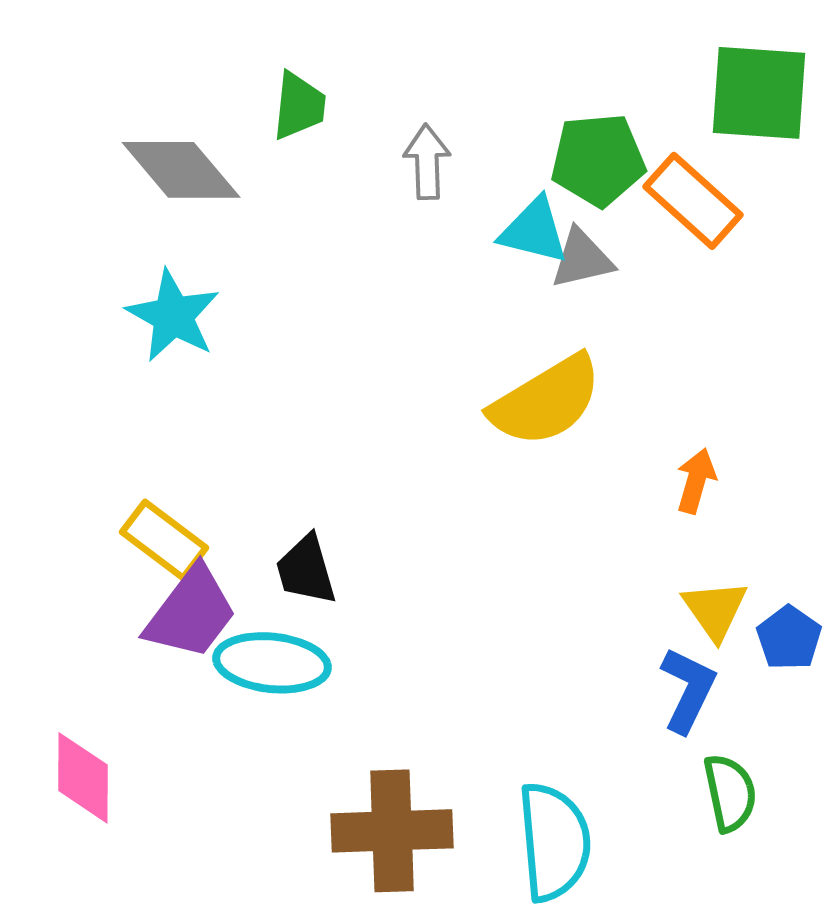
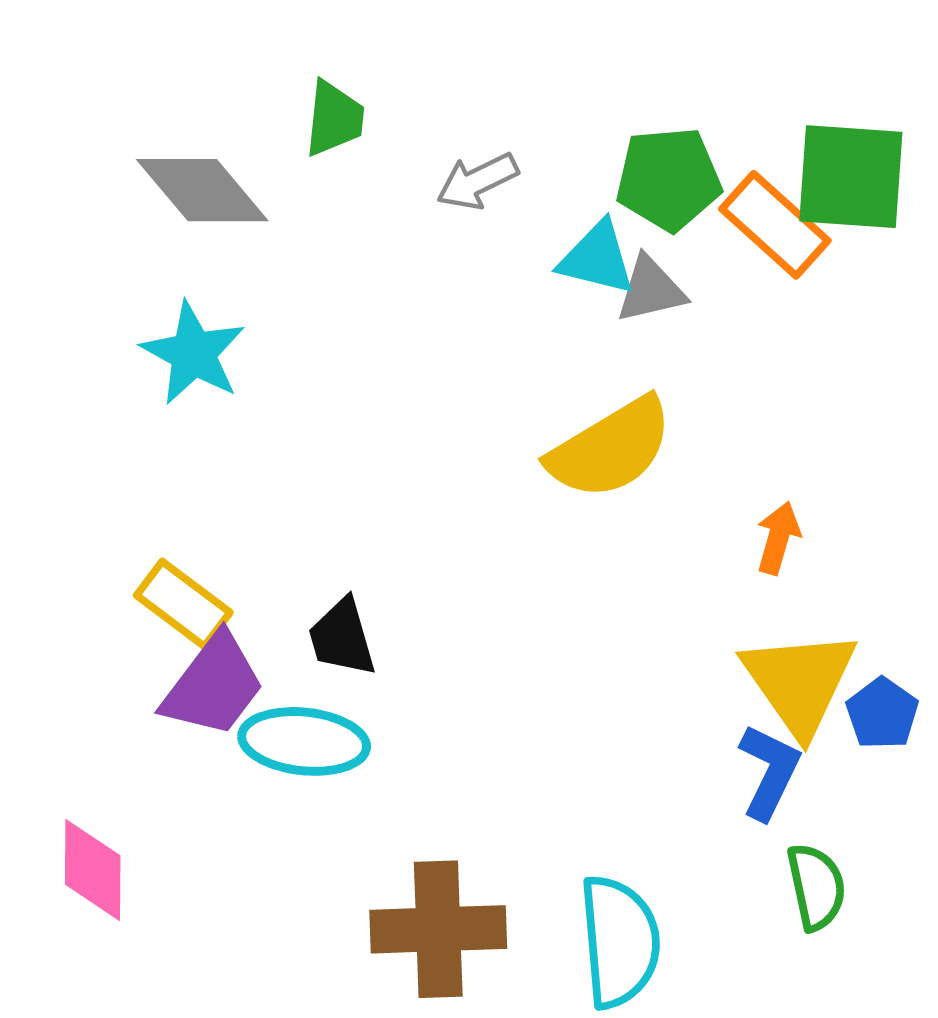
green square: (759, 93) -> (851, 177), moved
gray arrow: (427, 162) -> (477, 181), turned -114
yellow triangle: (715, 610) -> (799, 682), size x1.6

